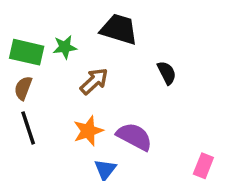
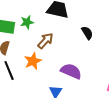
orange star: (88, 131) -> (33, 61), moved

